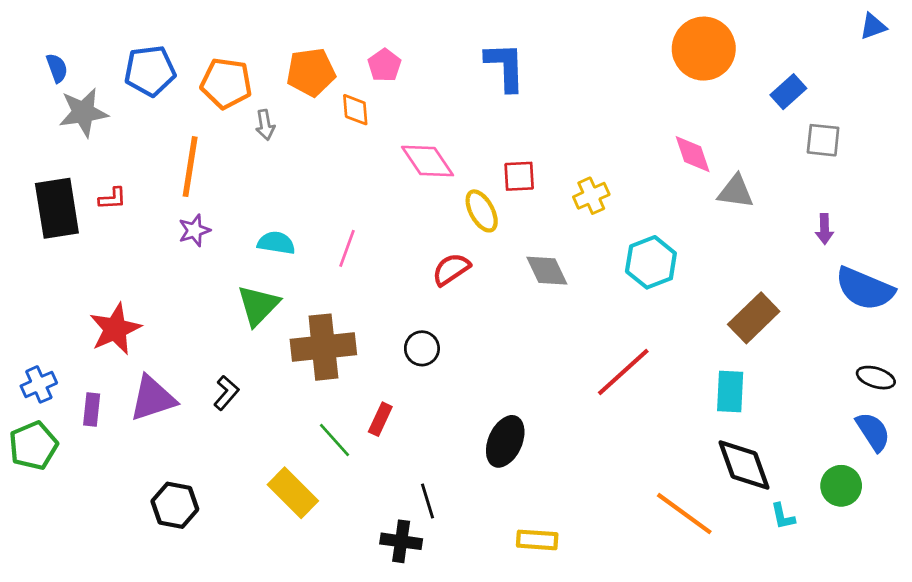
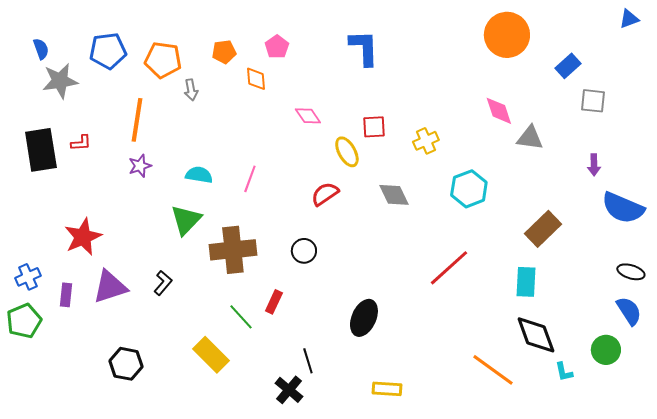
orange pentagon: (311, 72) -> (224, 52), size x0.7
pink diamond: (428, 161) -> (308, 116), size x0.7
black cross: (401, 541) -> (289, 390), turned 32

